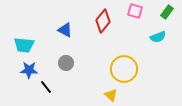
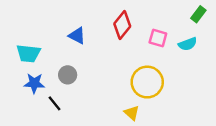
pink square: (135, 11) -> (158, 38), moved
gray circle: (66, 63) -> (68, 75), moved

